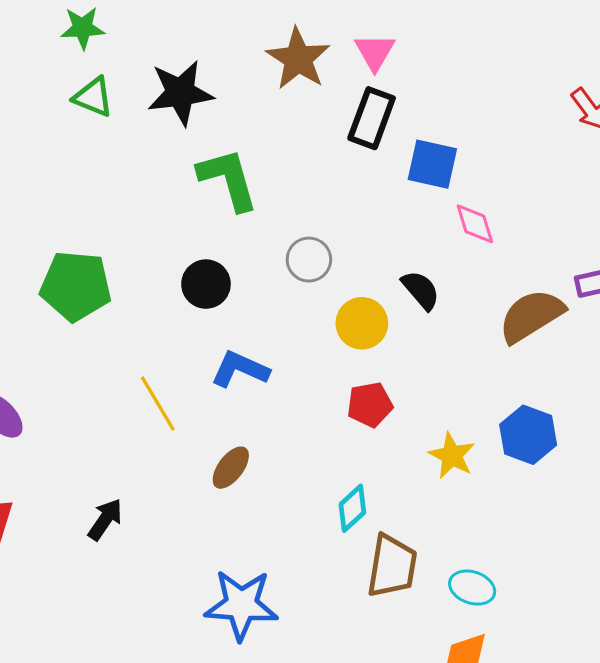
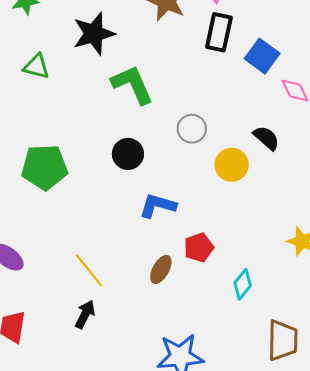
green triangle: (93, 97) -> (36, 66), moved
blue square: (432, 164) -> (262, 56), turned 32
yellow line: (158, 403) -> (89, 270), moved
red pentagon: (370, 405) -> (199, 248), moved
brown trapezoid: (392, 566) -> (283, 340), moved

